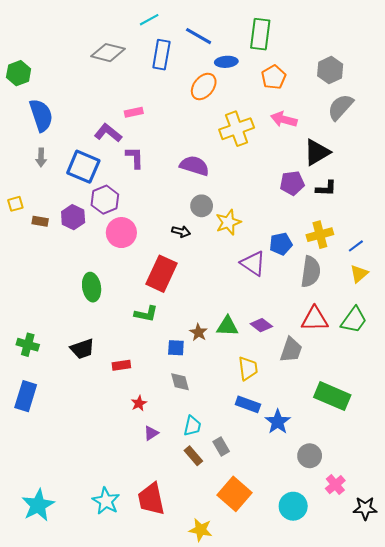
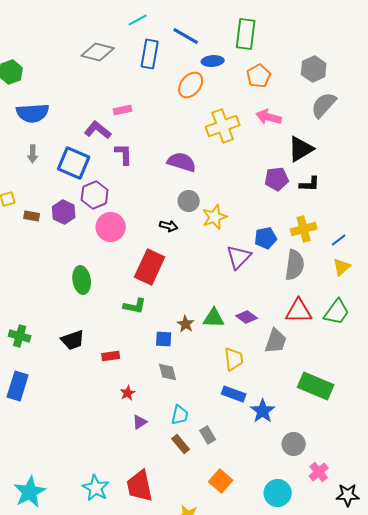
blue semicircle: (41, 115) -> (33, 113), turned 104
purple triangle: (253, 263) -> (239, 257), turned 40
orange square: (235, 494) -> (221, 481), size x0.7

